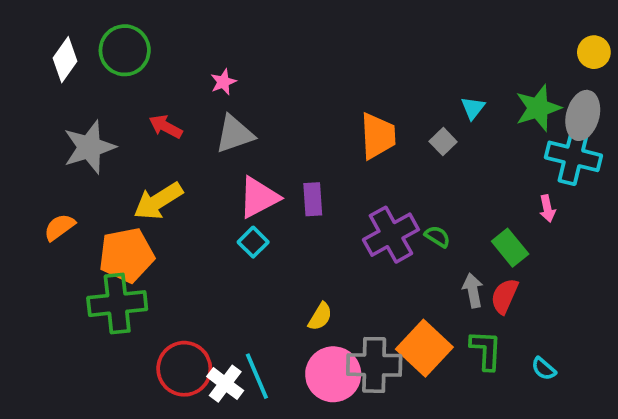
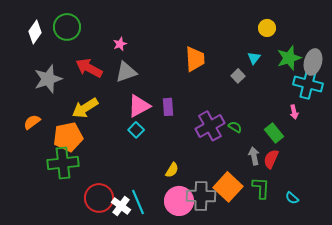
yellow circle: (594, 52) -> (267, 28), moved
red arrow: (166, 127) -> (89, 68), size x1.5
orange trapezoid: (378, 136) -> (195, 59), moved

